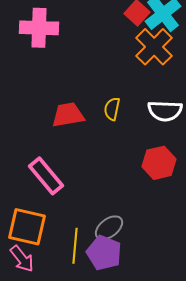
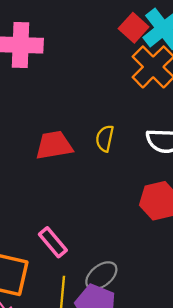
pink rectangle: (46, 176) -> (53, 242), moved, size x0.7

